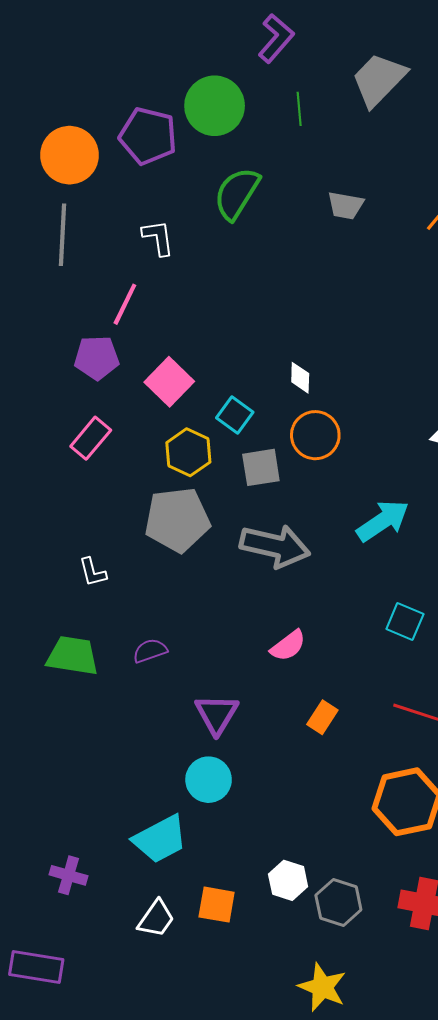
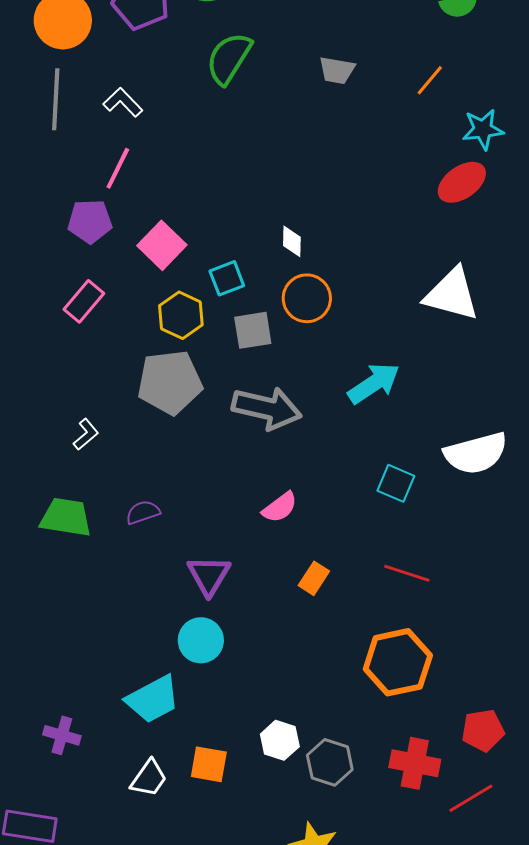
white L-shape: (158, 238) -> (123, 102), moved, turned -36
cyan square: (235, 415) -> (227, 278), turned 33
white L-shape: (93, 572) -> (86, 434), turned -116

